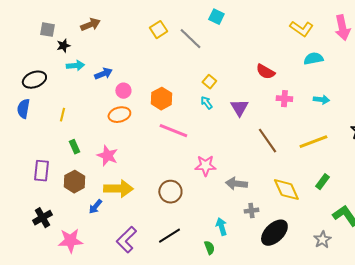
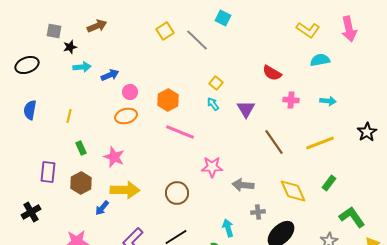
black ellipse: (34, 80) -> (27, 65), moved
black cross: (42, 218) -> (31, 212), moved

